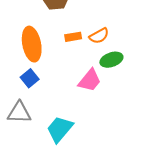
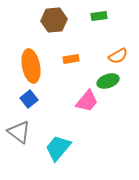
orange semicircle: (99, 36) -> (118, 56), moved
gray triangle: (19, 112) -> (19, 132), turned 35

